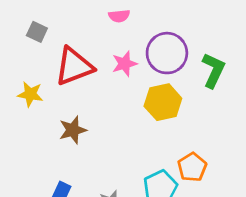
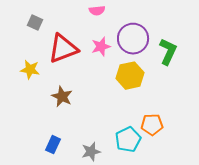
brown star: (73, 130) -> (62, 97), turned -30
orange pentagon: (192, 167) -> (152, 125), turned 30

